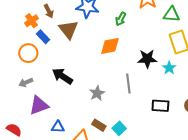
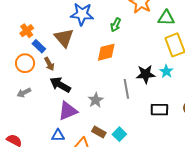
brown arrow: (49, 11) -> (49, 64), moved
black star: (147, 59) -> (146, 74), moved
purple triangle: (39, 105) -> (68, 111), moved

